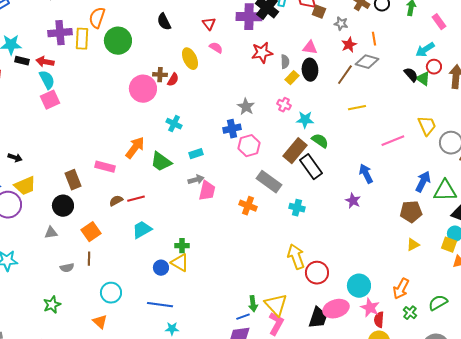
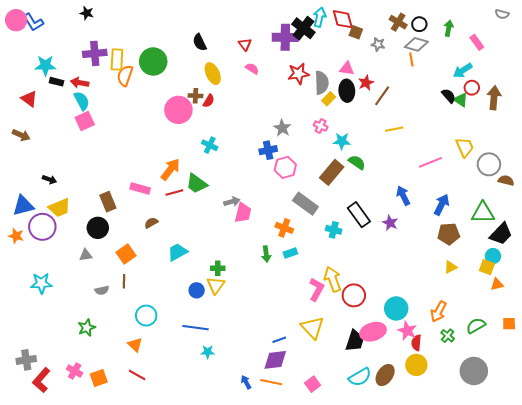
orange semicircle: (97, 18) -> (125, 76), moved
red star: (349, 45) -> (366, 83), moved
yellow ellipse: (190, 59) -> (213, 74), moved
gray semicircle: (285, 62) -> (322, 83), size x1.6
gray diamond: (367, 62) -> (416, 44), moved
cyan rectangle: (196, 154) -> (290, 253), moved
black rectangle: (311, 167) -> (359, 215), moved
blue arrow: (423, 182) -> (442, 205), moved
red line: (136, 199) -> (174, 193), moved
yellow triangle: (180, 263) -> (216, 285), turned 36
green arrow: (253, 304) -> (266, 254), moved
pink L-shape: (276, 324) -> (317, 289), moved

